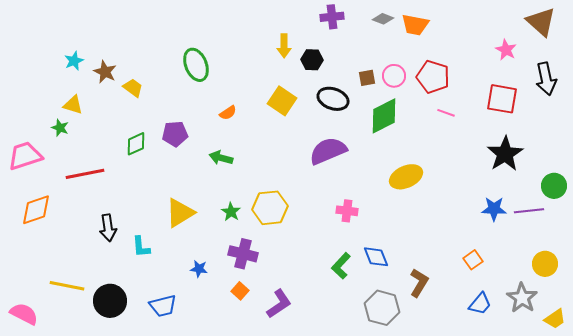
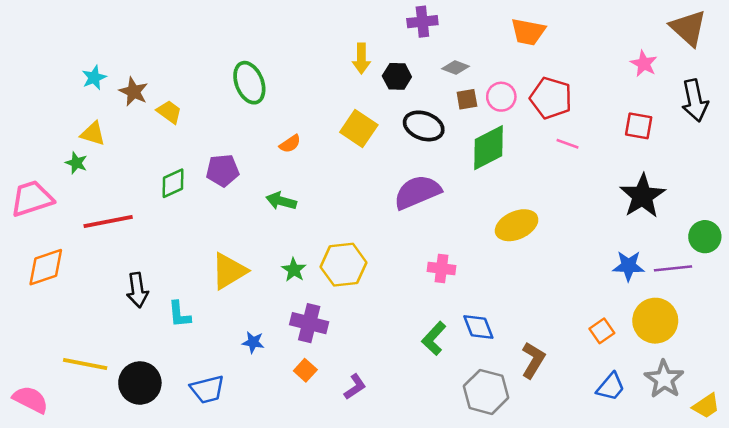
gray diamond: (383, 19) -> (455, 67), moved
red square: (502, 99) -> (639, 126), size x0.7
yellow circle: (545, 264) -> (655, 321), moved, size x1.4
purple L-shape: (279, 304) -> (355, 387), size x0.7

